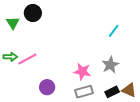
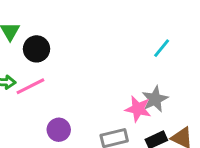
black circle: (33, 13) -> (36, 49), moved
pink star: (82, 72) -> (138, 109), moved

